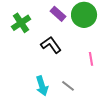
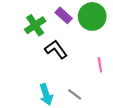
green cross: (21, 23) -> (35, 25), moved

